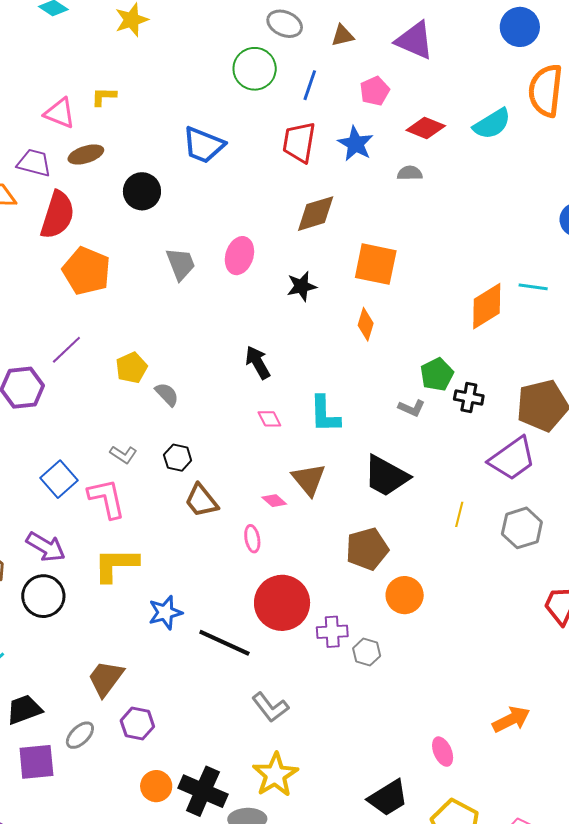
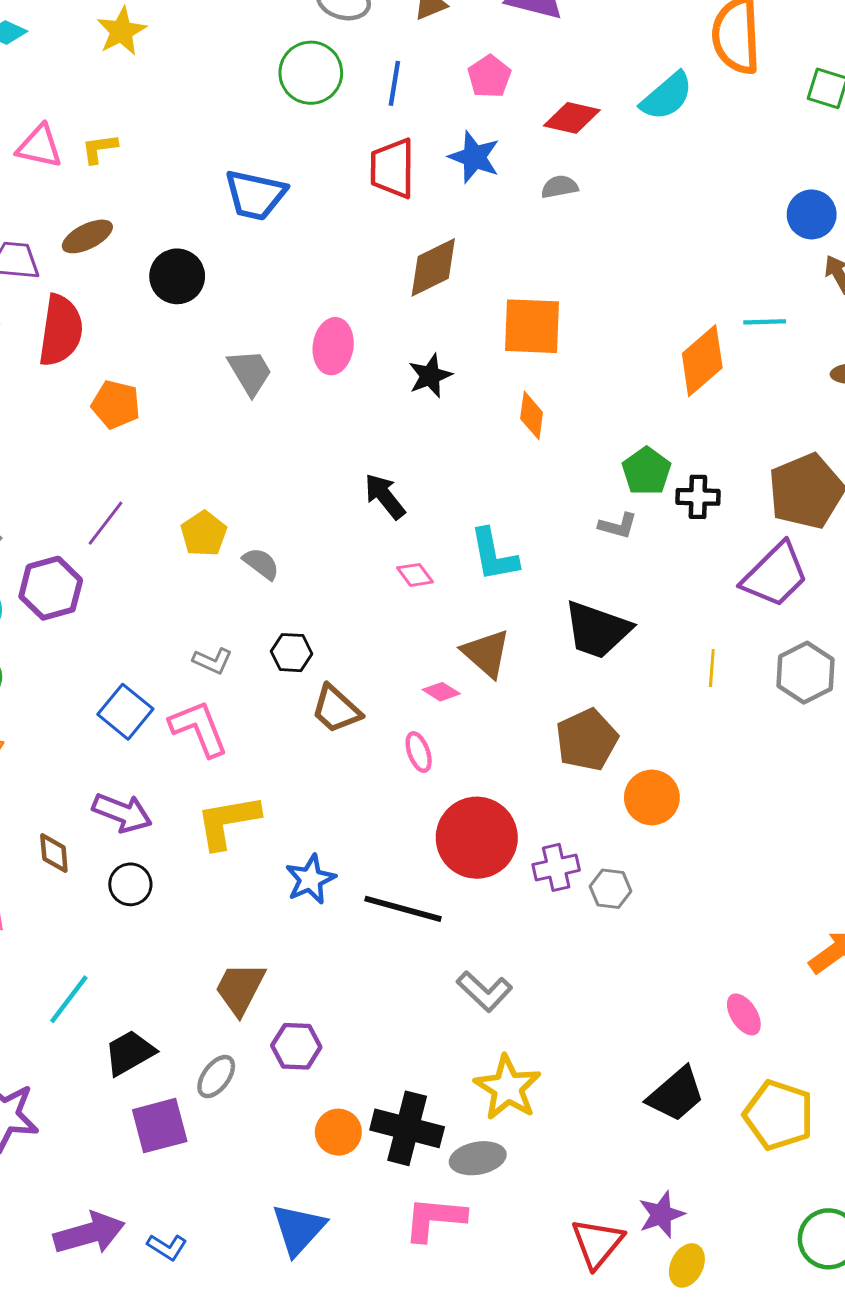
pink triangle: (60, 113) -> (39, 146), moved
orange pentagon: (86, 271) -> (116, 404), size x0.7
black circle: (43, 596) -> (130, 884), size x0.7

